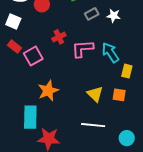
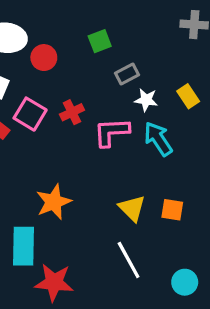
white star: (114, 16) -> (146, 100), moved
pink square: (33, 56) -> (30, 114), moved, turned -30
yellow rectangle: (127, 71) -> (188, 96), moved, turned -48
white line: (93, 125) -> (129, 260), turned 55

